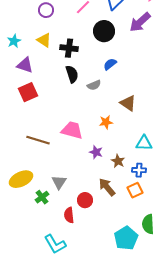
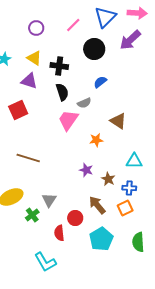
purple triangle: (25, 65) -> (29, 81), moved
pink trapezoid: (72, 130) -> (68, 120), moved, turned -70
cyan pentagon: (126, 238) -> (101, 239), moved

